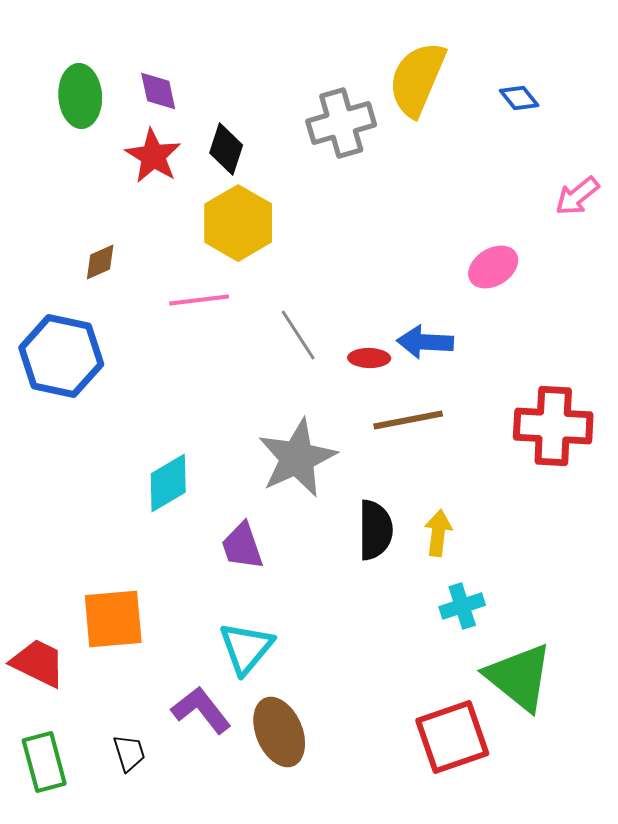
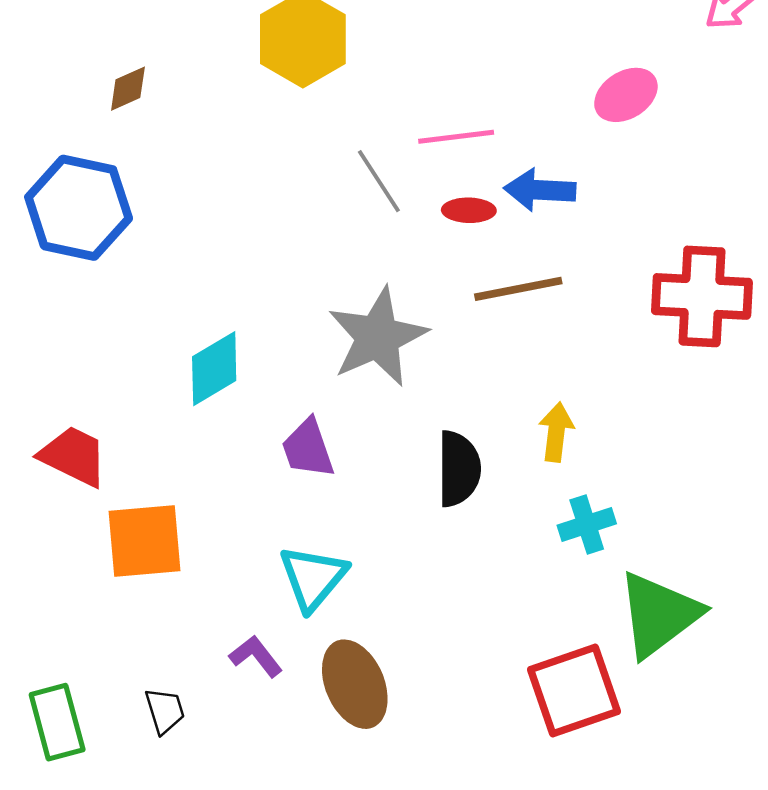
pink line: (199, 300) -> (456, 137), moved
black semicircle: (375, 530) -> (459, 469), moved
red trapezoid: (38, 663) -> (73, 456), moved
green triangle: (519, 677) -> (659, 614), turned 44
purple L-shape: (201, 710) -> (256, 656), size x0.7

